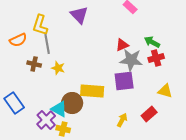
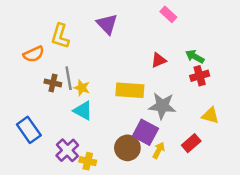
gray line: (47, 44) -> (69, 78), moved
gray star: (131, 60) -> (162, 106), moved
purple square: (124, 81) -> (145, 132), moved, turned 35
yellow rectangle: (92, 91) -> (130, 90), moved
brown circle: (72, 103) -> (127, 148), moved
cyan triangle: (59, 109) -> (83, 111), moved

